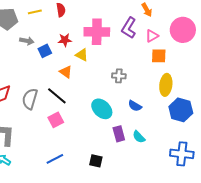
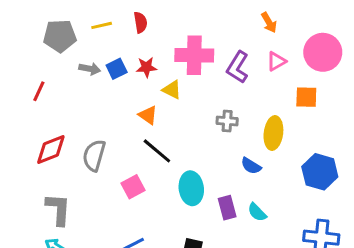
purple L-shape: (129, 28) -> (238, 67), moved
blue square: (45, 51) -> (117, 69), moved
orange square: (159, 56) -> (306, 97), moved
yellow ellipse: (166, 85) -> (273, 133), moved
black line: (57, 96) -> (157, 151), moved
cyan ellipse: (102, 109) -> (191, 188), moved, turned 40

